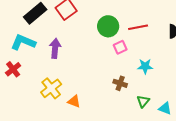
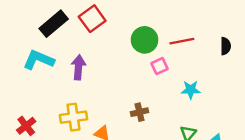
red cross: (13, 69) -> (26, 126), moved
brown cross: (120, 83) -> (140, 112), moved, turned -32
yellow cross: (51, 88) -> (74, 117), turned 30

